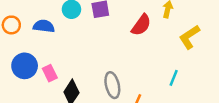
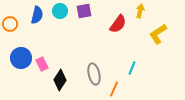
blue semicircle: (44, 26) -> (37, 15), moved, turned 96
cyan line: (174, 78) -> (132, 68), moved

